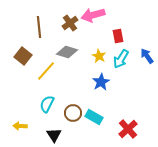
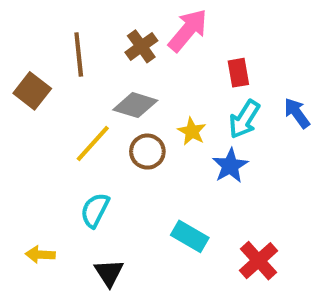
pink arrow: (93, 15) -> (188, 30), turned 145
brown square: (23, 56) -> (32, 91), moved
yellow star: (99, 56) -> (192, 131), moved
blue star: (101, 82) -> (230, 166), moved
brown circle: (73, 113) -> (147, 152), moved

